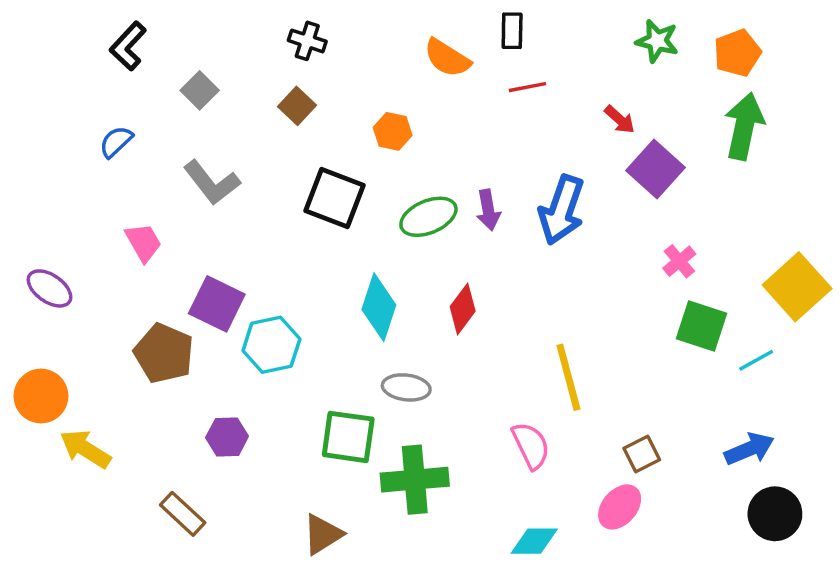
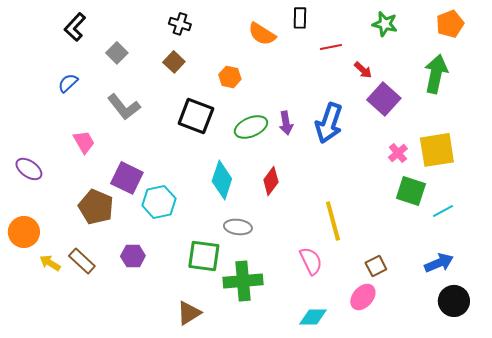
orange pentagon: (737, 53) -> (450, 24), moved
red line: (527, 87) -> (331, 47), moved
yellow square: (797, 287) -> (437, 150), moved, turned 33
yellow arrow: (85, 449) -> (50, 263), size x0.7
brown rectangle: (183, 514) -> (82, 261), moved

